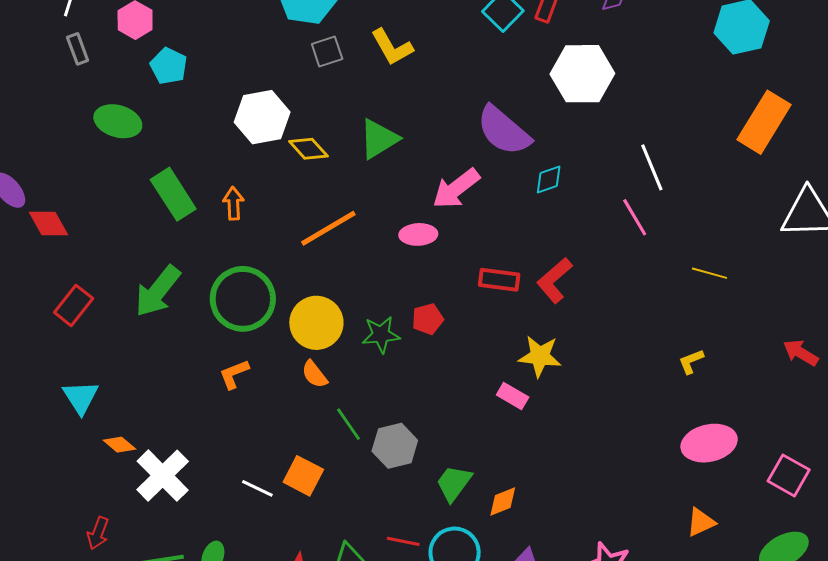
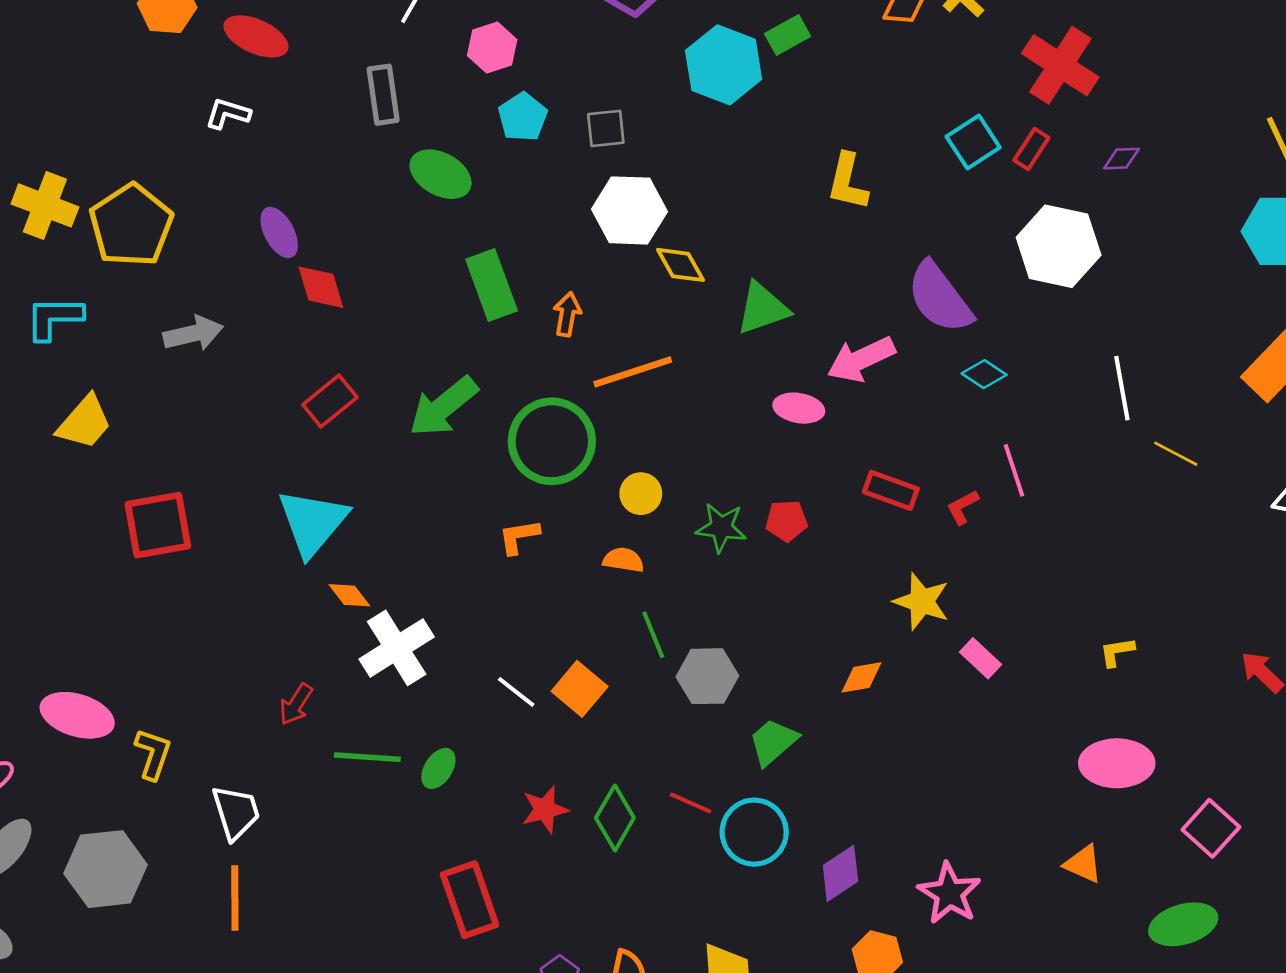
yellow L-shape: (392, 47) -> (848, 182), moved, turned 30
gray rectangle: (78, 49) -> (383, 95), moved, size x1.4
gray square: (327, 51) -> (606, 128), moved
green triangle: (379, 139) -> (763, 308), moved
cyan diamond: (549, 179) -> (984, 374), turned 40
pink line: (635, 217) -> (1014, 470), moved
orange line: (328, 228) -> (633, 372), moved
yellow line: (709, 273) -> (1176, 454), moved
red L-shape: (554, 280) -> (963, 507), size x0.6
yellow circle: (316, 323) -> (641, 494), size x0.6
orange semicircle: (314, 374) -> (623, 560), turned 124
pink rectangle: (513, 396) -> (981, 658), moved
cyan triangle: (81, 397) -> (313, 522), size x1.5
orange diamond: (503, 501) -> (861, 677), moved
orange triangle: (701, 522) -> (1083, 864), turned 36

